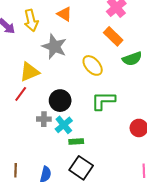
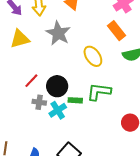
yellow triangle: (29, 72) -> (20, 39), moved
red line: (21, 94) -> (31, 81), moved
green rectangle: (76, 141) -> (75, 100), moved

